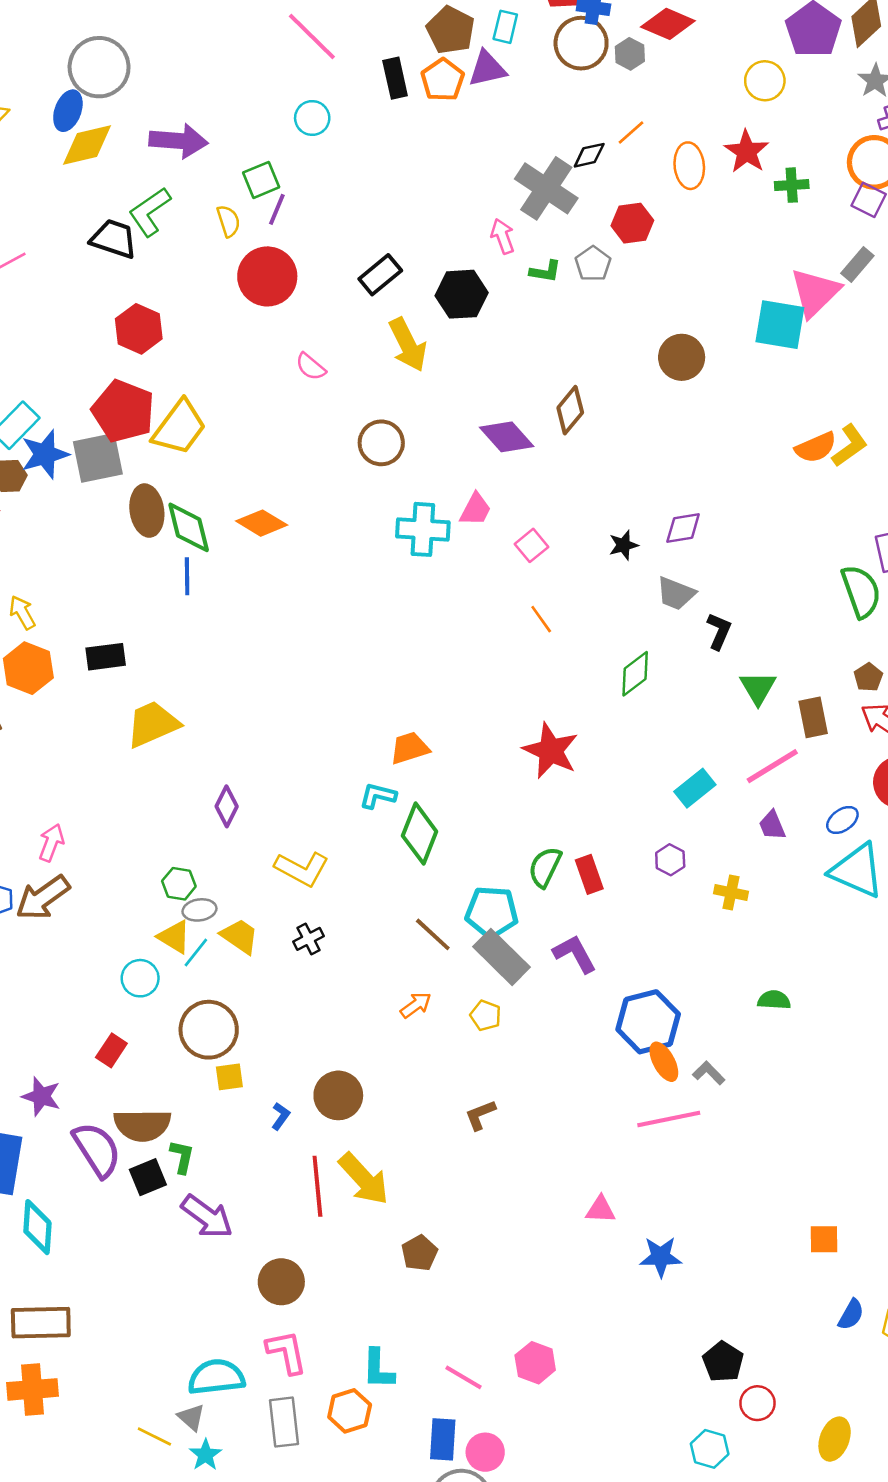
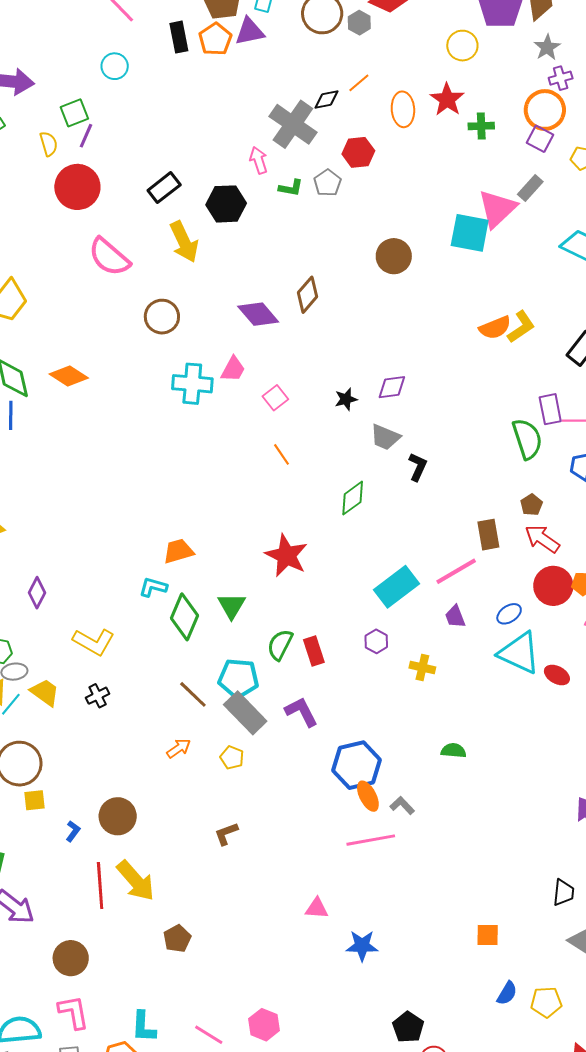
pink semicircle: (311, 367) -> (109, 257), size x1.8
green triangle: (758, 688) -> (232, 606), moved
cyan rectangle: (695, 788) -> (396, 587), size x1.4

